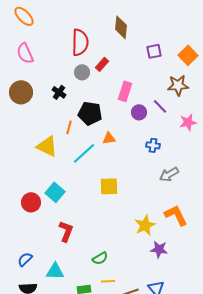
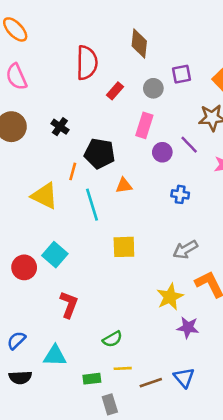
gray circle: (82, 72) -> (153, 88), moved
cyan line: (84, 153) -> (92, 205), turned -65
gray arrow: (169, 174) -> (185, 249), moved

